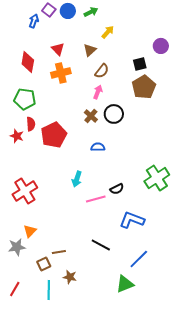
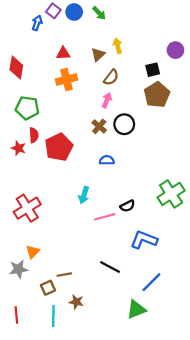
green arrow: (91, 12) -> (99, 13), turned 72
yellow arrow: (108, 32) -> (118, 46), moved, turned -56
red triangle: (58, 49) -> (63, 53), turned -48
red diamond: (28, 62) -> (16, 68), moved
red line: (15, 289) -> (16, 315), turned -35

